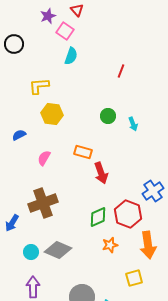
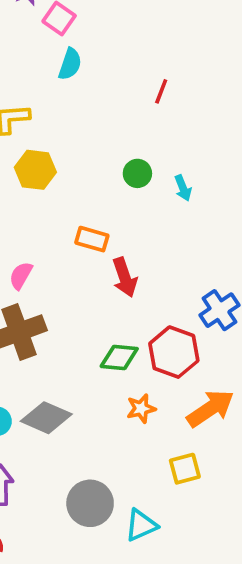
pink semicircle: (44, 158) -> (21, 275), moved
green diamond: (98, 217) -> (119, 358), turned 30
orange arrow: (148, 245) -> (210, 409), turned -116

